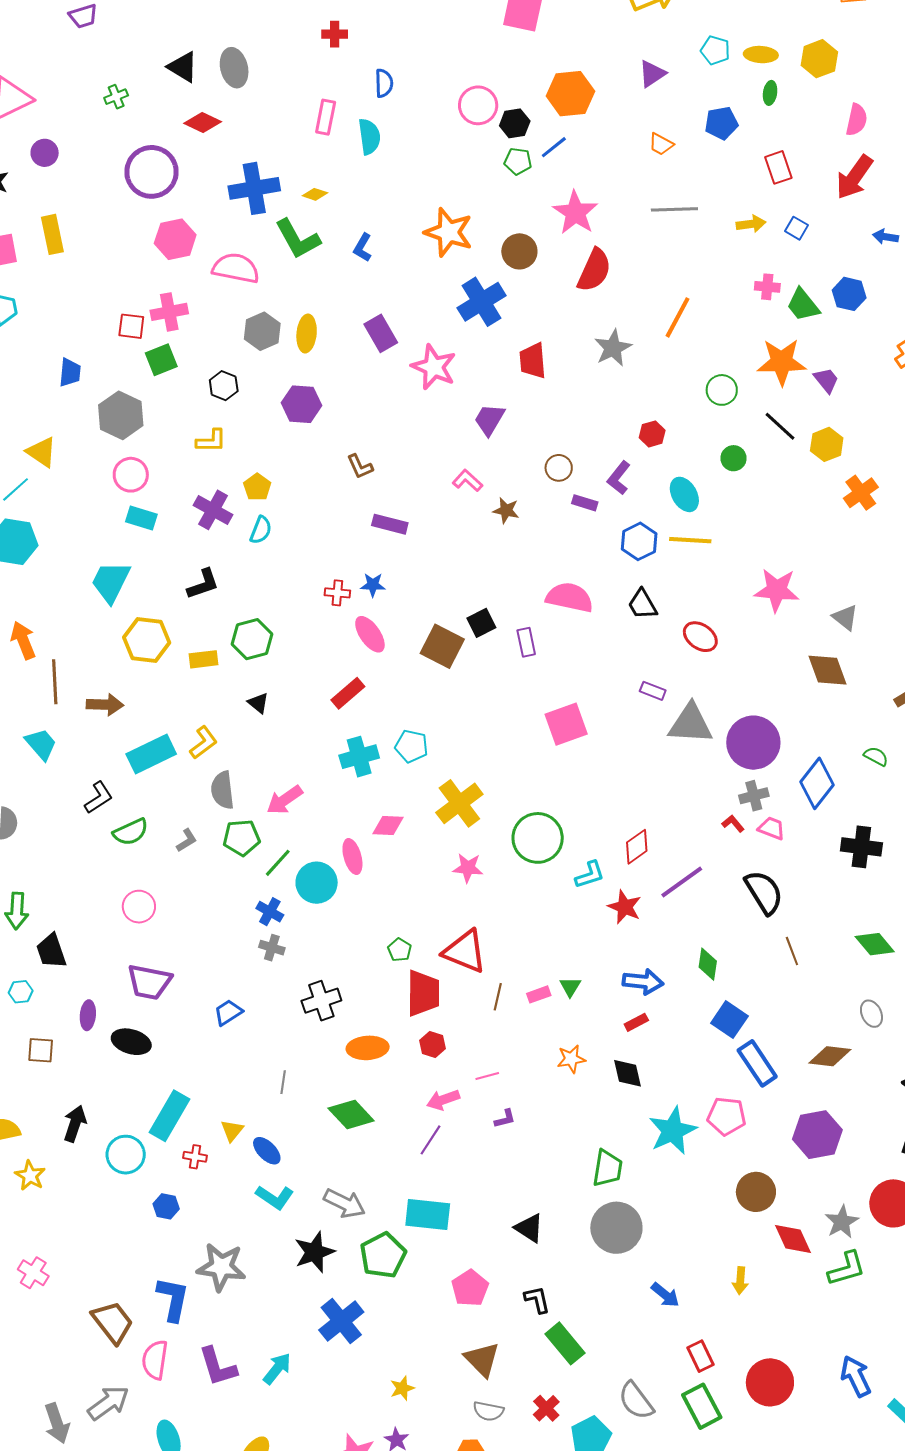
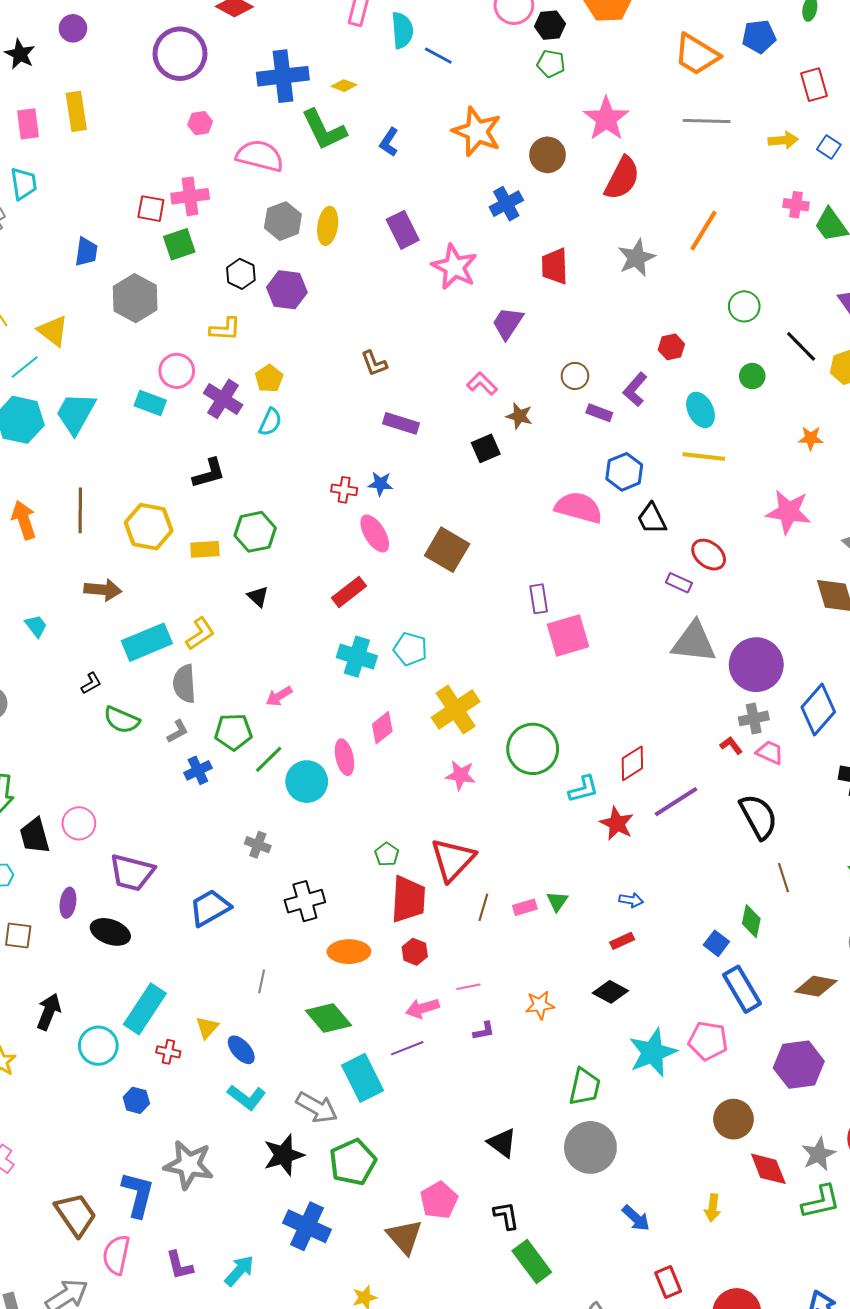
orange trapezoid: (661, 144) -> (697, 54), size x1.8
blue line: (554, 147) -> (438, 56), moved, turned 64
pink hexagon: (175, 239) -> (200, 123), size x0.6
blue cross: (482, 302) -> (506, 204), size x0.7
orange star: (782, 362) -> (811, 438), moved, size x0.5
purple hexagon: (301, 404) -> (287, 290), moved
pink circle: (131, 475) -> (177, 371), moved
blue hexagon: (639, 541) -> (624, 472), moved
cyan trapezoid: (111, 582) -> (76, 413), moved
black square: (481, 623) -> (486, 448), moved
purple rectangle: (526, 642) -> (539, 599), moved
brown line: (55, 682) -> (80, 510), moved
purple rectangle: (653, 691) -> (679, 583), moved
cyan trapezoid: (41, 744) -> (36, 626), size x0.7
cyan cross: (359, 757) -> (357, 657), turned 30
gray semicircle: (222, 790) -> (184, 684), moved
black L-shape: (99, 798) -> (91, 683), size x0.7
pink arrow: (285, 800) -> (279, 696), size x0.7
pink diamond: (388, 825) -> (382, 728), turned -44
green semicircle: (131, 832) -> (122, 720), turned 45
pink circle: (139, 907) -> (79, 823), moved
blue cross: (270, 912) -> (198, 770), moved, turned 32
red triangle: (465, 951) -> (453, 860), turned 48
green diamond: (708, 964) -> (751, 921), moved
blue arrow: (643, 982) -> (631, 900), size x0.6
blue trapezoid: (228, 1012) -> (210, 908), size x1.4
blue square: (729, 1020) -> (716, 943), size x0.7
orange star: (571, 1059) -> (540, 1005), moved
black diamond: (628, 1073) -> (610, 992), turned -52
purple line: (430, 1140) -> (407, 1048), turned 32
cyan rectangle: (428, 1214) -> (363, 1078), moved, turned 54
blue cross: (341, 1321) -> (307, 1226), turned -30
brown triangle: (482, 1359) -> (404, 1237), moved
purple L-shape: (218, 1367) -> (179, 1265), size x0.7

